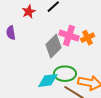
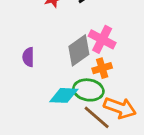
purple semicircle: (11, 33) -> (28, 57), moved
orange cross: (88, 38) -> (102, 68), moved

